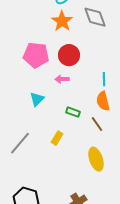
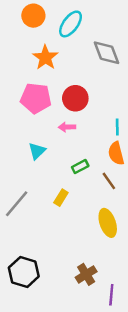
orange star: (62, 21) -> (45, 58), moved
green rectangle: (73, 112) -> (80, 167), turned -48

